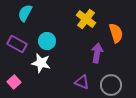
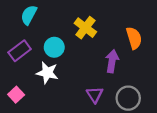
yellow cross: (86, 19) -> (85, 28), moved
purple rectangle: (17, 44) -> (20, 51), turned -66
purple triangle: (82, 82) -> (95, 95), turned 35

